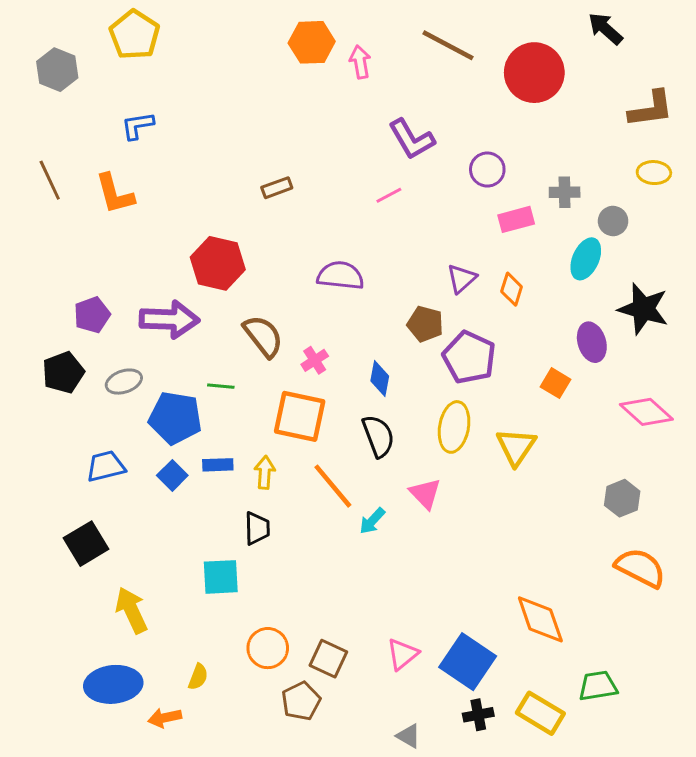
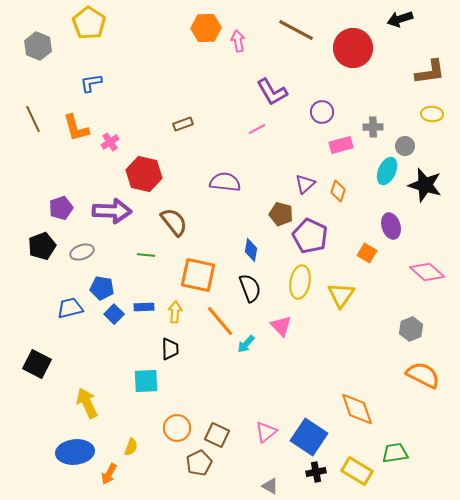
black arrow: (605, 29) -> (400, 19), turned -60
black star: (643, 309) -> (425, 185), moved
pink cross: (315, 360) -> (110, 142), moved
blue pentagon: (175, 418) -> (102, 288), moved, size x0.7
black square: (86, 544) -> (37, 364), moved, turned -32
orange arrow: (165, 718) -> (109, 474), turned -50

